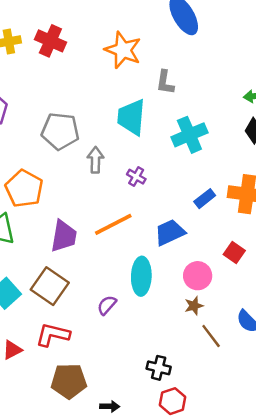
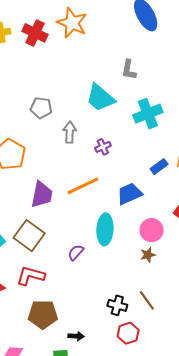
orange star: (123, 50) -> (72, 23), moved
cyan trapezoid: (131, 117) -> (100, 98), turned -56
gray pentagon: (60, 131) -> (41, 108), size x0.7
purple cross: (136, 177) -> (103, 147), turned 35
brown line: (211, 336) -> (147, 300), moved

